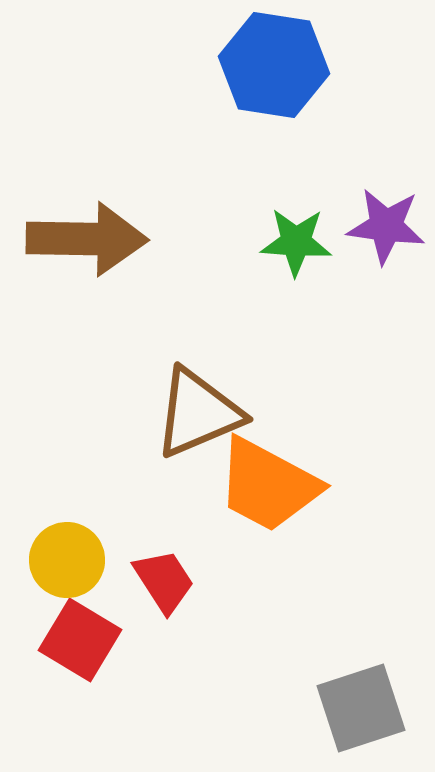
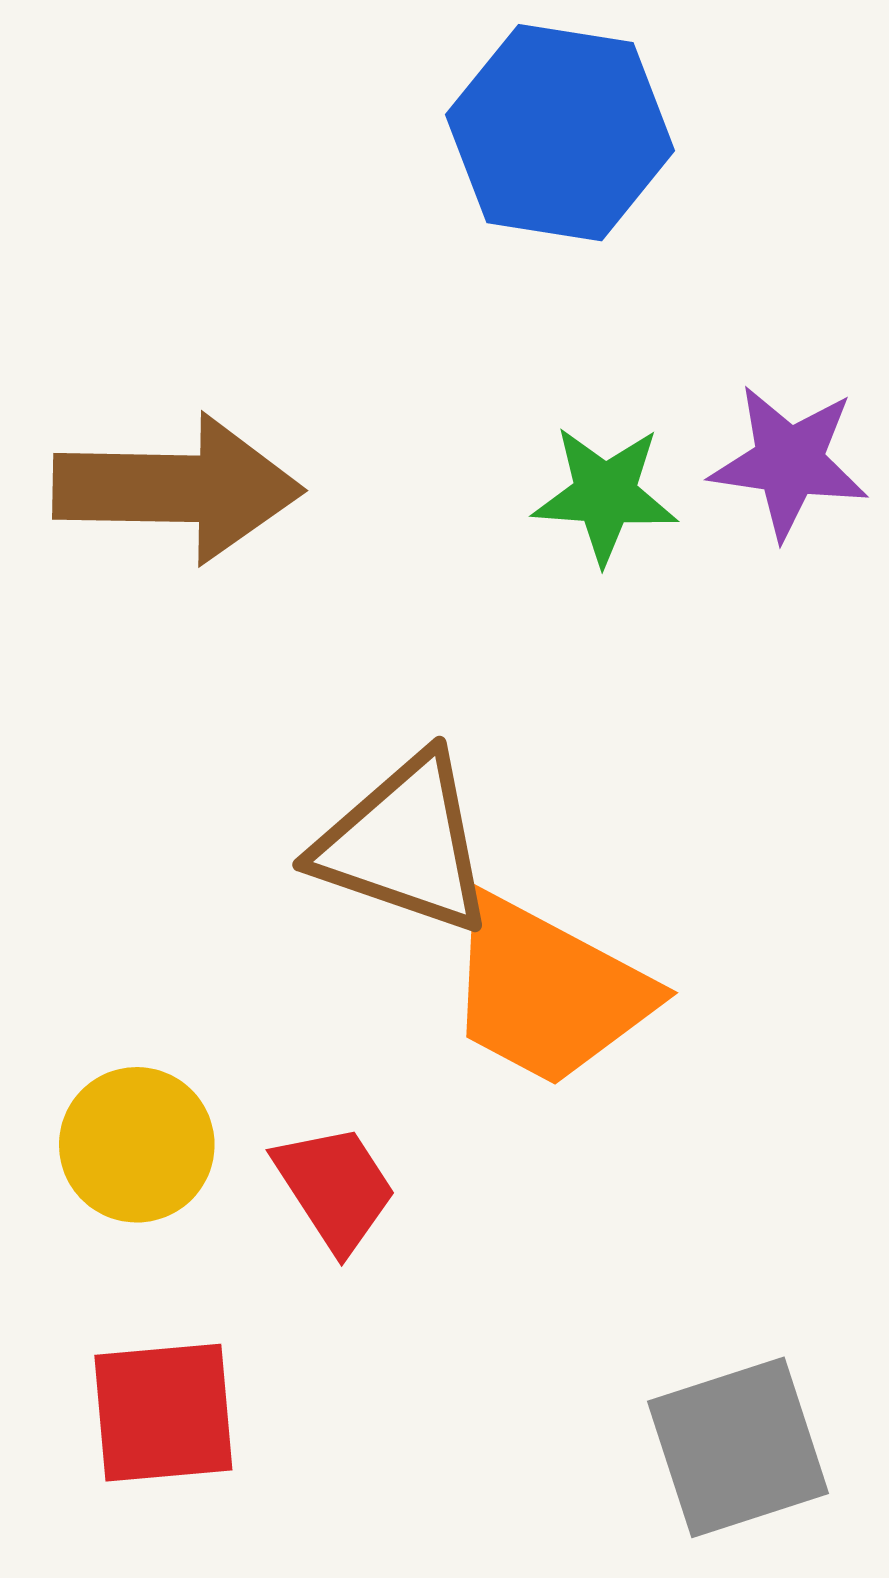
brown triangle: (198, 413) -> (405, 844), turned 42
red square: (80, 640) -> (163, 1413), moved, turned -36

